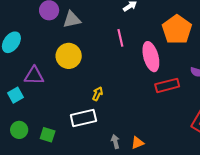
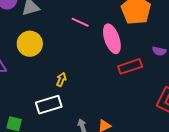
pink line: (120, 38) -> (80, 22), turned -48

